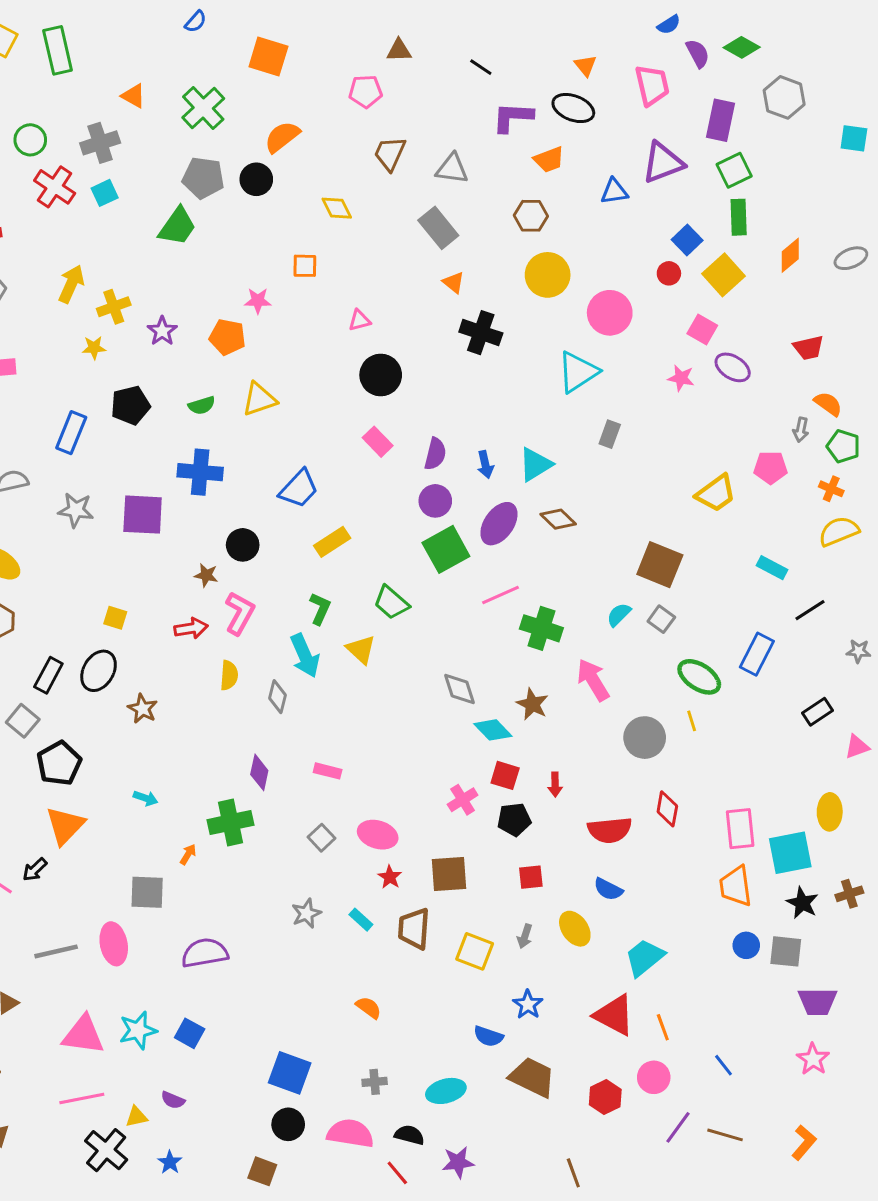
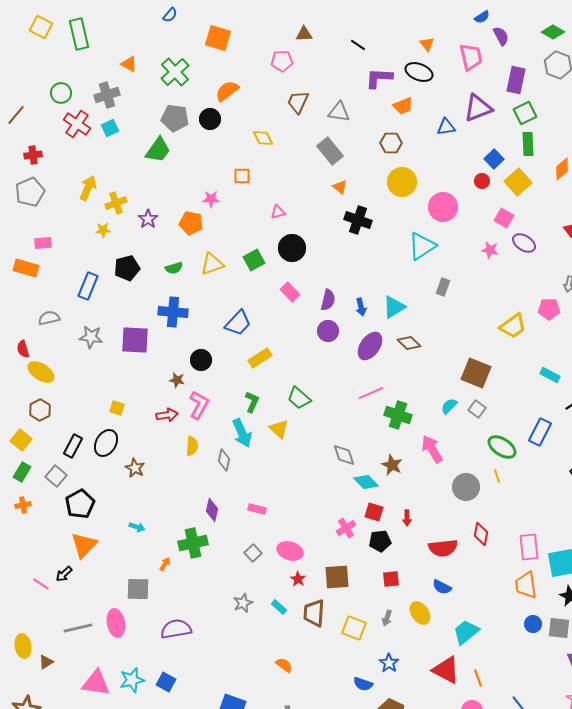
green diamond: (742, 47) -> (553, 32), moved
green square: (446, 549) -> (254, 260), moved, size x0.7

